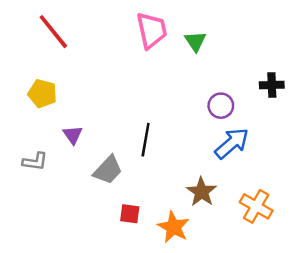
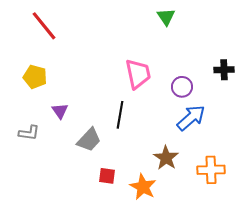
pink trapezoid: (152, 30) -> (138, 74), moved
green triangle: (195, 41) -> (166, 17), moved
orange cross: (256, 206) -> (211, 170), turned -32

